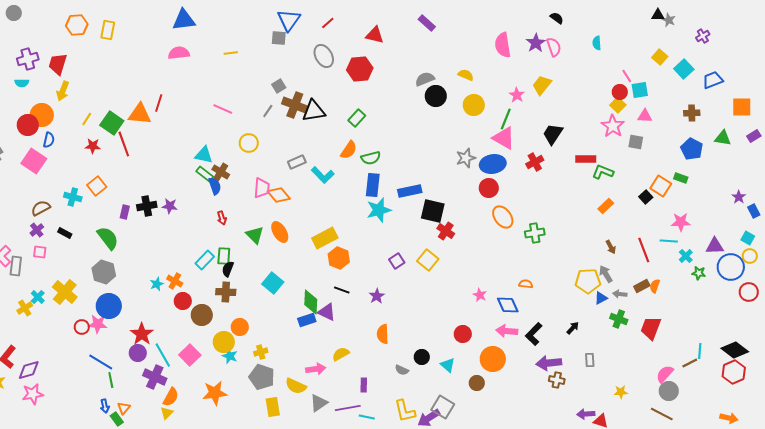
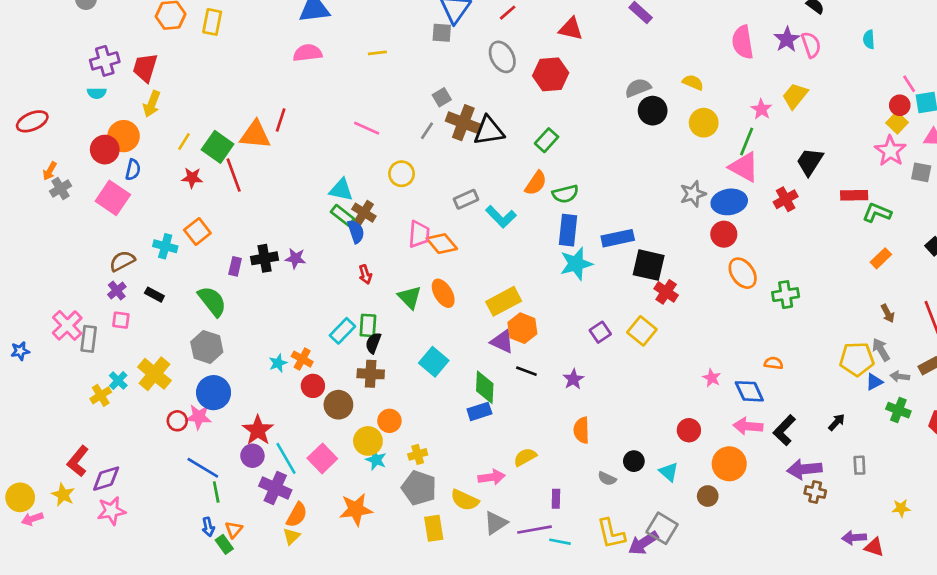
purple triangle: (327, 312) -> (502, 342), moved

